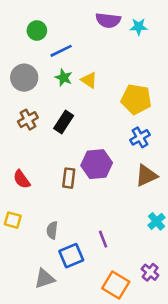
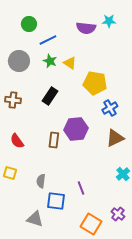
purple semicircle: (108, 20) -> (86, 28), moved
yellow pentagon: (136, 99) -> (95, 83), moved
brown cross: (28, 120) -> (13, 100), moved, turned 35
blue square: (71, 256) -> (56, 201), turned 30
gray triangle: (45, 279) -> (35, 219), turned 36

